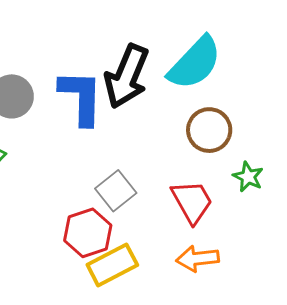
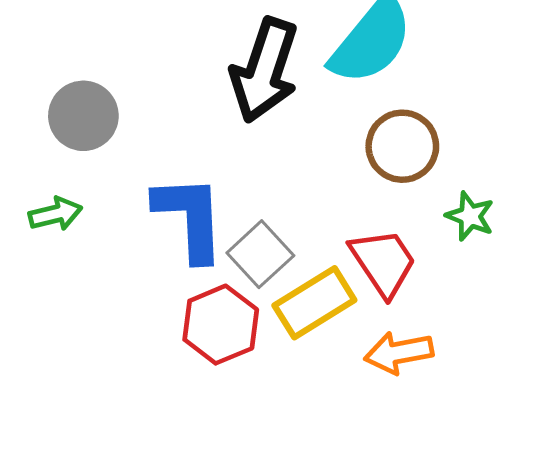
blue L-shape: (81, 97) -> (190, 218), moved
yellow rectangle: (112, 265) -> (314, 303), moved

